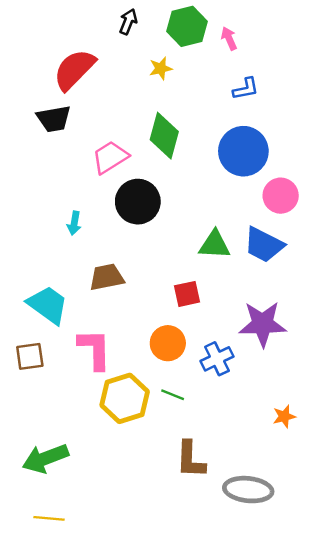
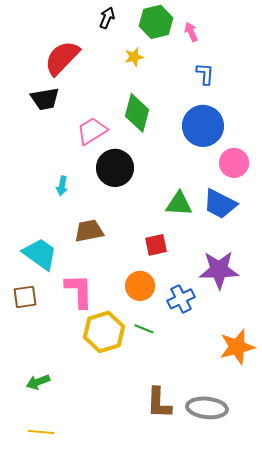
blue L-shape: (246, 89) -> (205, 74), turned -75
orange star: (284, 416) -> (237, 347), size x1.8
green arrow: (45, 458) -> (38, 382), size x0.6
brown L-shape: (191, 460) -> (159, 403), moved

